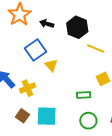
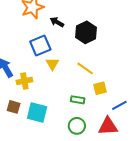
yellow line: (96, 48) -> (85, 68), moved
brown square: (22, 116) -> (14, 107), turned -32

